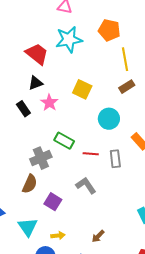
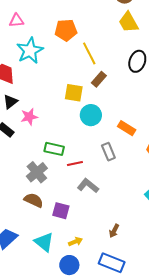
yellow square: (82, 89) -> (74, 93), moved
pink star: (49, 103) -> (29, 117), turned -30
red line: (91, 154) -> (75, 164), moved
brown semicircle: (30, 184) -> (34, 200), turned -72

